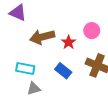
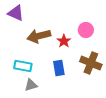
blue rectangle: (63, 71) -> (59, 68), turned 42

